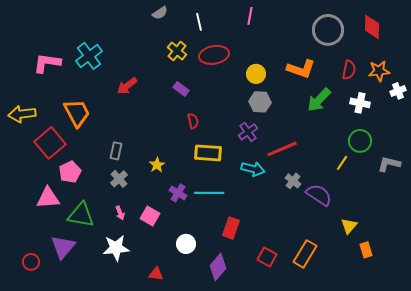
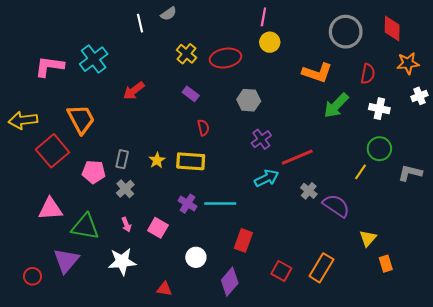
white line: (199, 22) -> (140, 23), moved
orange star: (379, 71) -> (408, 63), moved
yellow circle: (256, 74) -> (270, 42), moved
gray hexagon: (260, 102) -> (249, 100), moved
yellow rectangle: (208, 153) -> (191, 161), moved
yellow star: (157, 165) -> (157, 160), moved
cyan arrow: (253, 169) -> (267, 178), turned -40
pink pentagon: (70, 172) -> (94, 172), moved, turned 30

